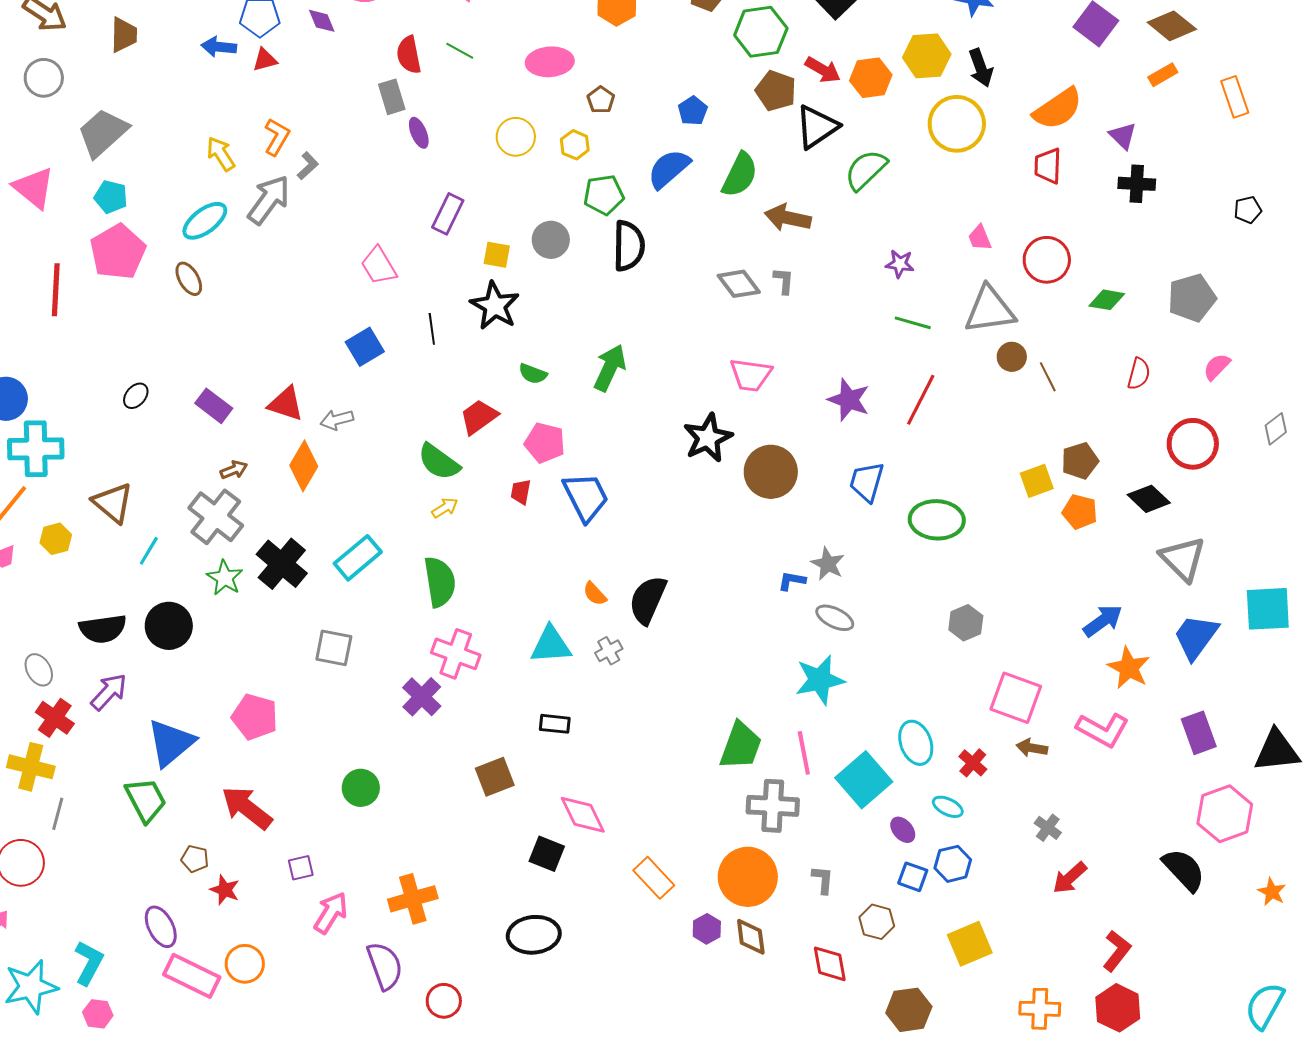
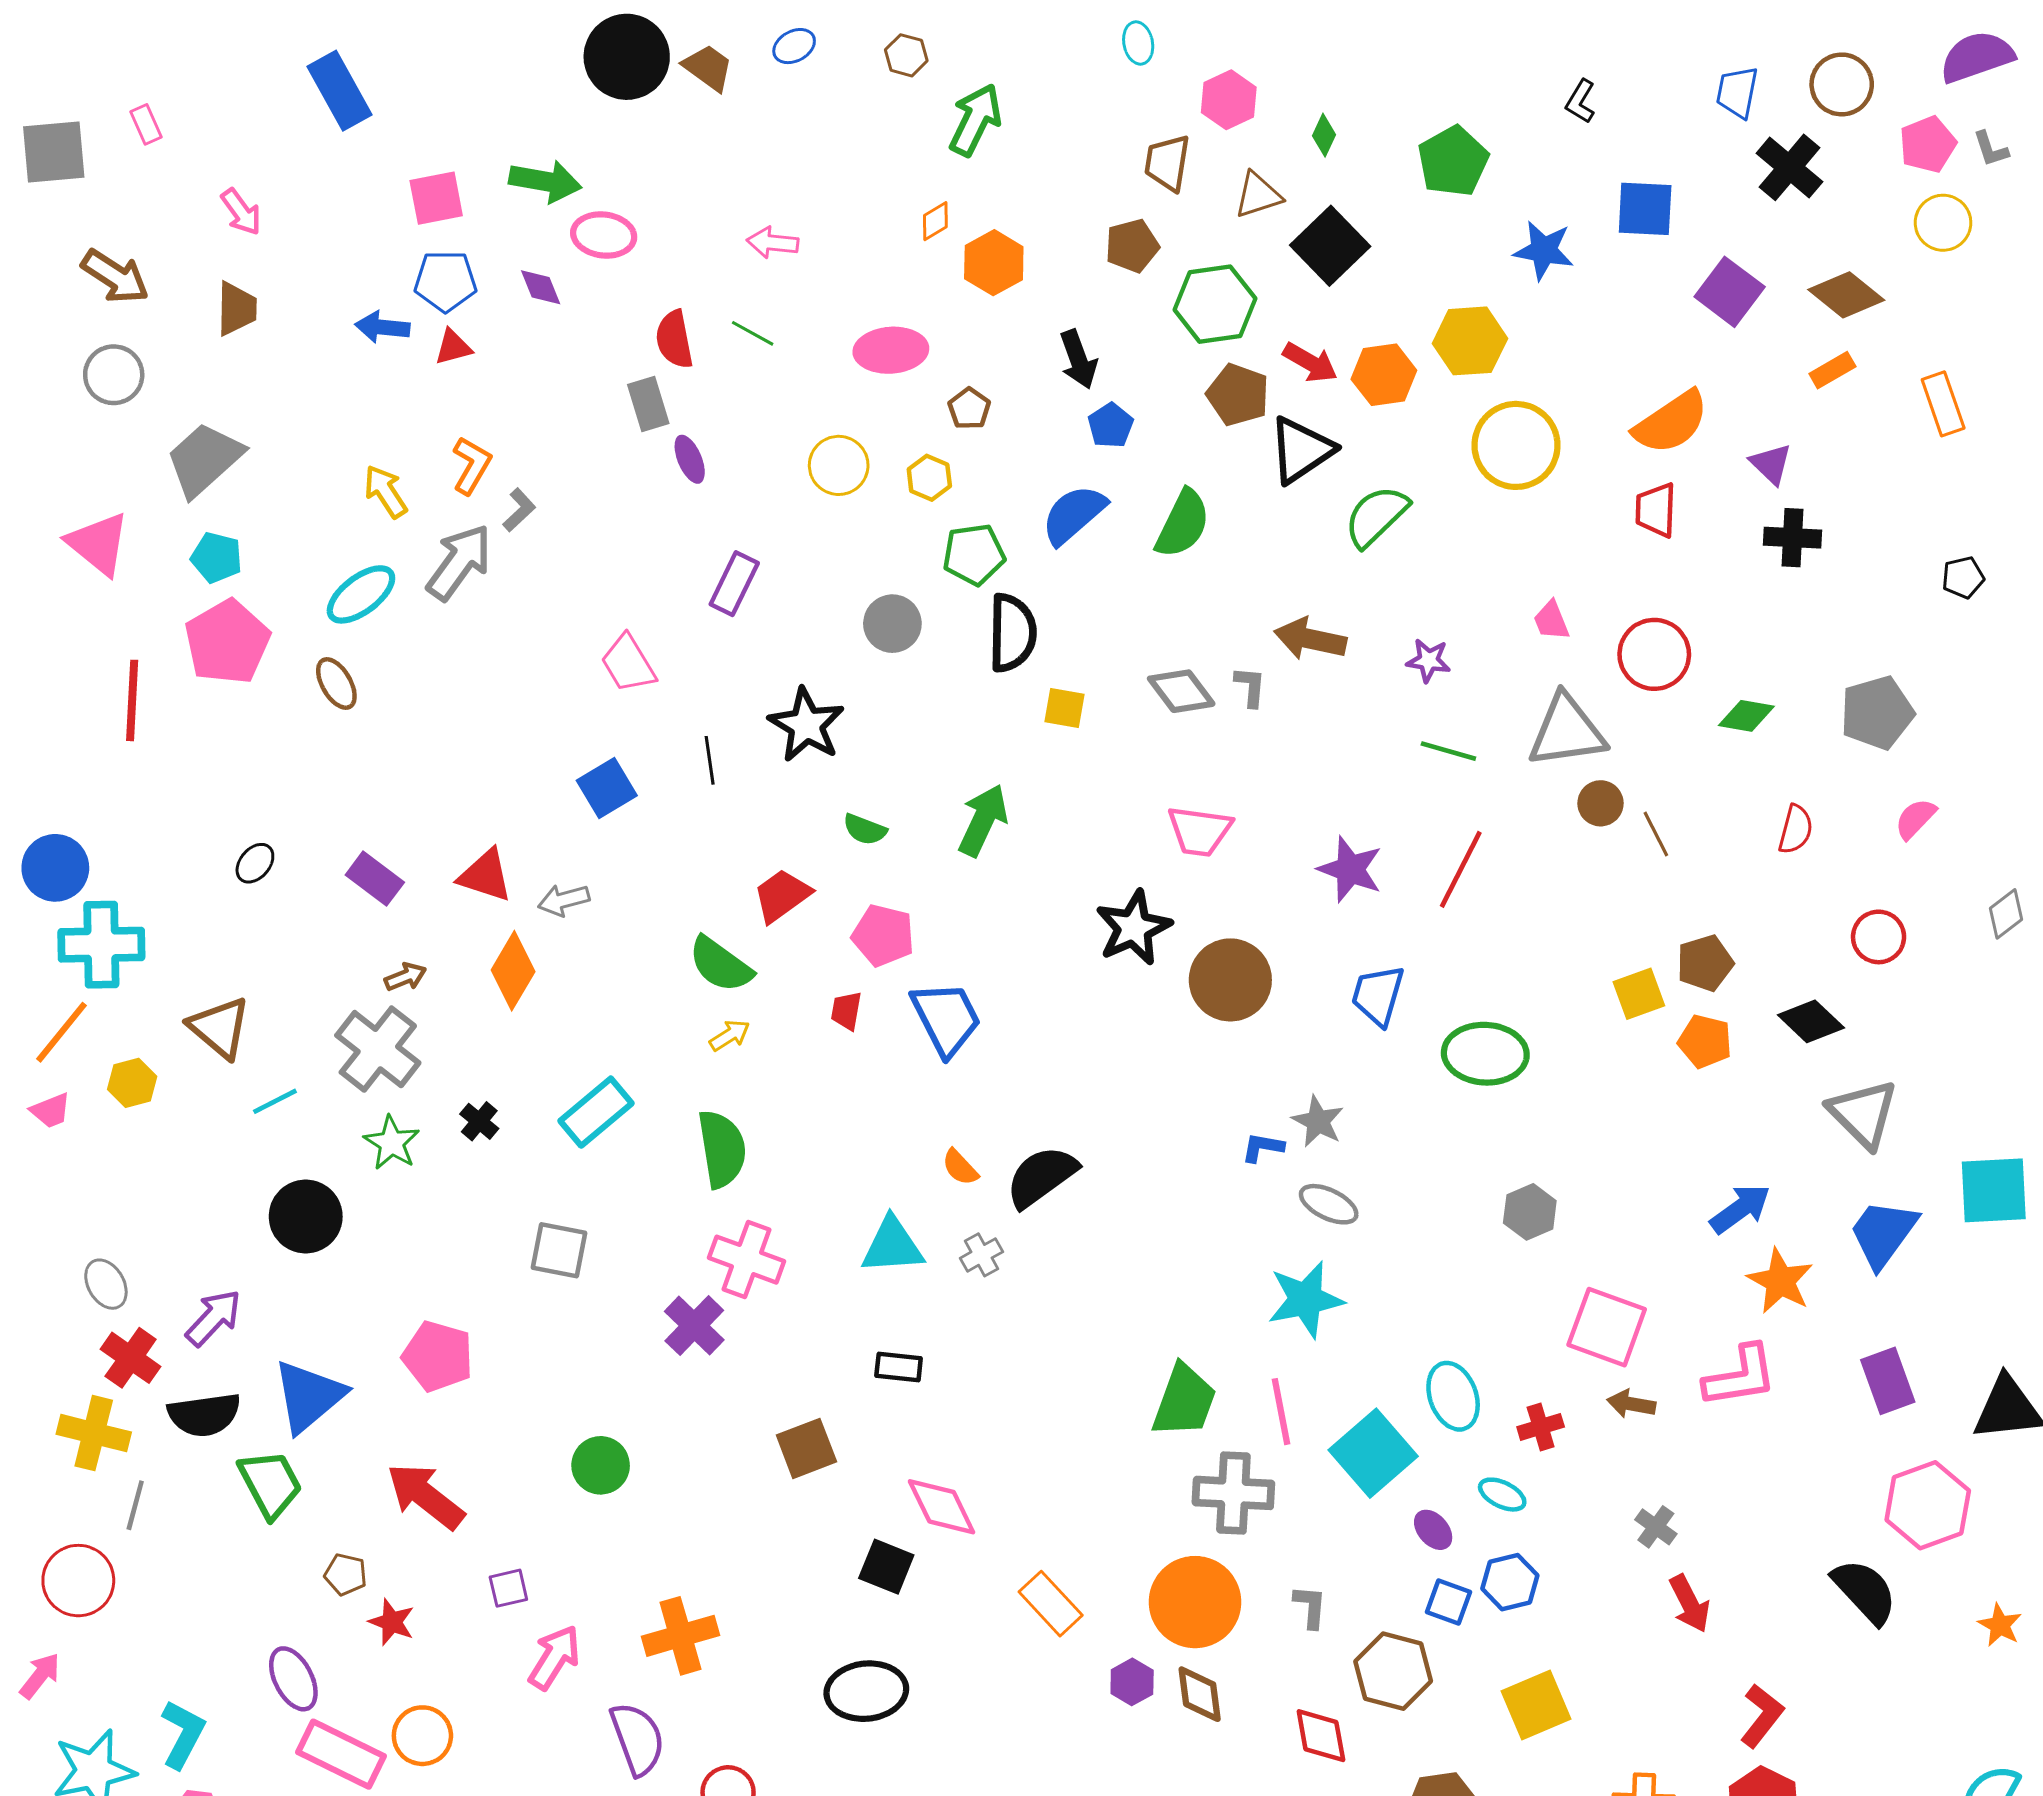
black arrow: (981, 68) -> (1078, 359), moved
brown arrow: (788, 218) -> (1310, 639), moved
yellow square: (497, 255) -> (1064, 708), moved
red circle: (1193, 444) -> (1879, 937), size x0.7
cyan line: (149, 551) -> (275, 1101), turned 32
black cross: (282, 564) -> (479, 1121), size x0.5
black semicircle: (648, 600) -> (1041, 1177), turned 30
black semicircle: (103, 629) -> (204, 1415), moved
pink L-shape: (1103, 730) -> (1740, 1376), turned -38
red cross: (973, 763) -> (1541, 1427), turned 32
red arrow: (1070, 878) -> (1690, 1604), turned -75
brown hexagon: (877, 922) -> (1393, 1671), size x1.4

